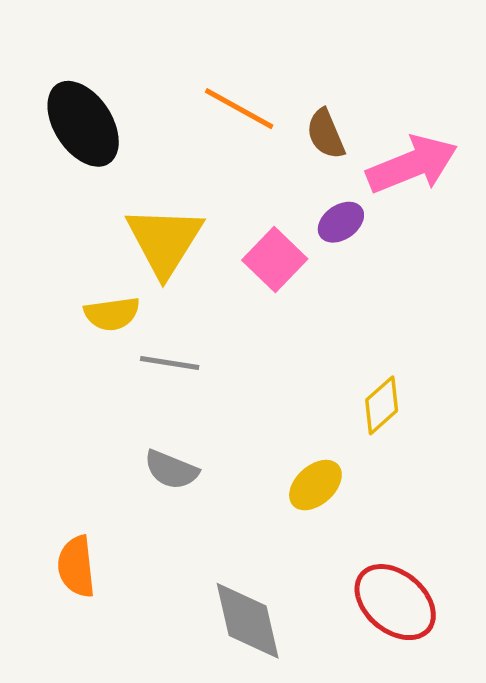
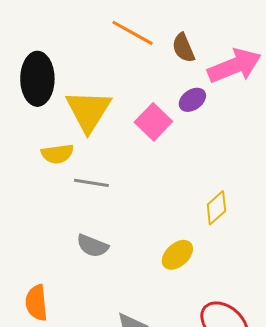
black ellipse: (83, 124) -> (37, 79), moved, turned 33

